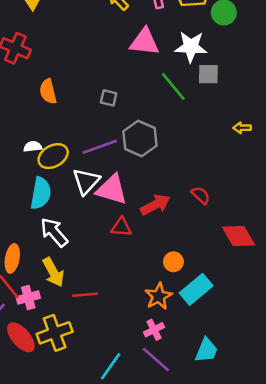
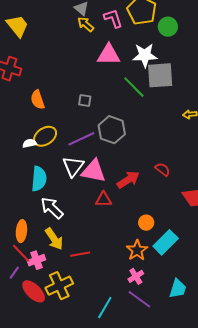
gray square: (208, 74) -> (160, 75), size x1.6
yellow ellipse: (53, 156) -> (45, 136), moved

